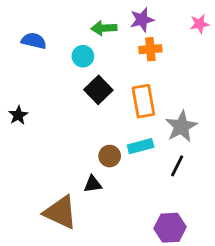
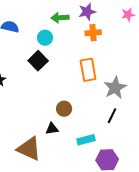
black square: (98, 90) -> (38, 61), moved
cyan rectangle: (141, 146) -> (86, 140), moved

